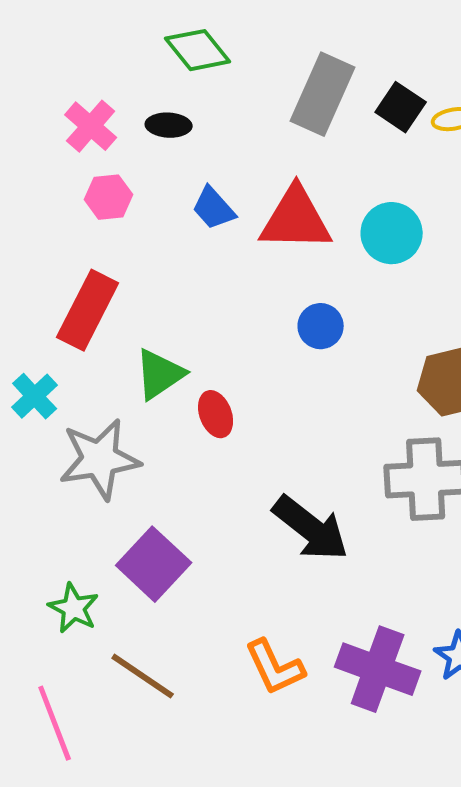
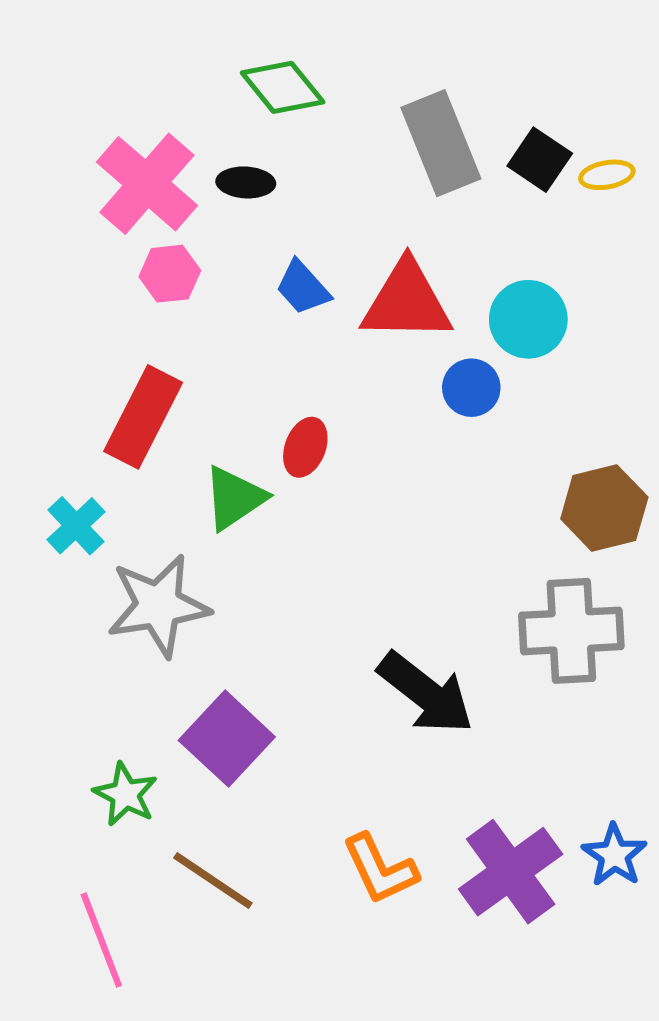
gray rectangle: (323, 94) -> (441, 143), turned -46
pink cross: (91, 126) -> (147, 184), size x1.5
blue circle: (321, 326) -> (471, 388), moved
red ellipse: (216, 414) -> (305, 447), moved, turned 42
purple cross: (378, 669) -> (511, 872), turned 34

